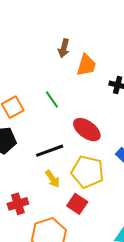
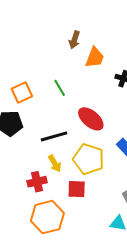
red cross: (18, 204) -> (37, 182), moved
red square: (77, 204) -> (77, 189), turned -36

